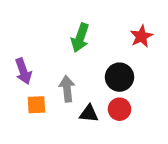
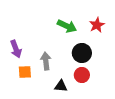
green arrow: (80, 38) -> (67, 26), moved, turned -84
black triangle: (89, 114) -> (61, 86), moved

